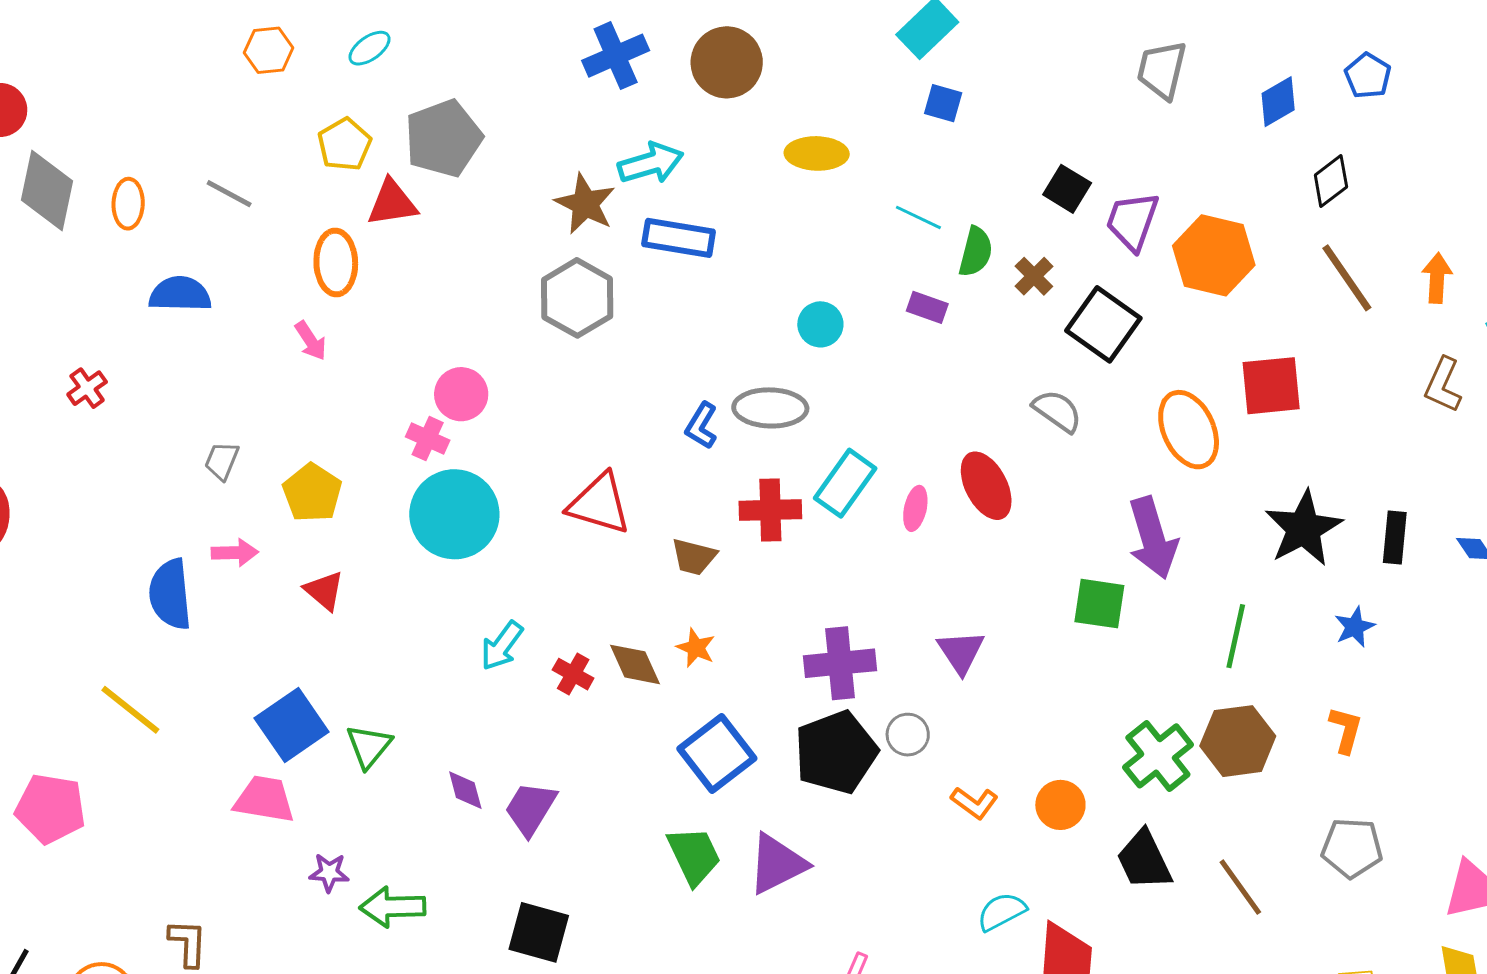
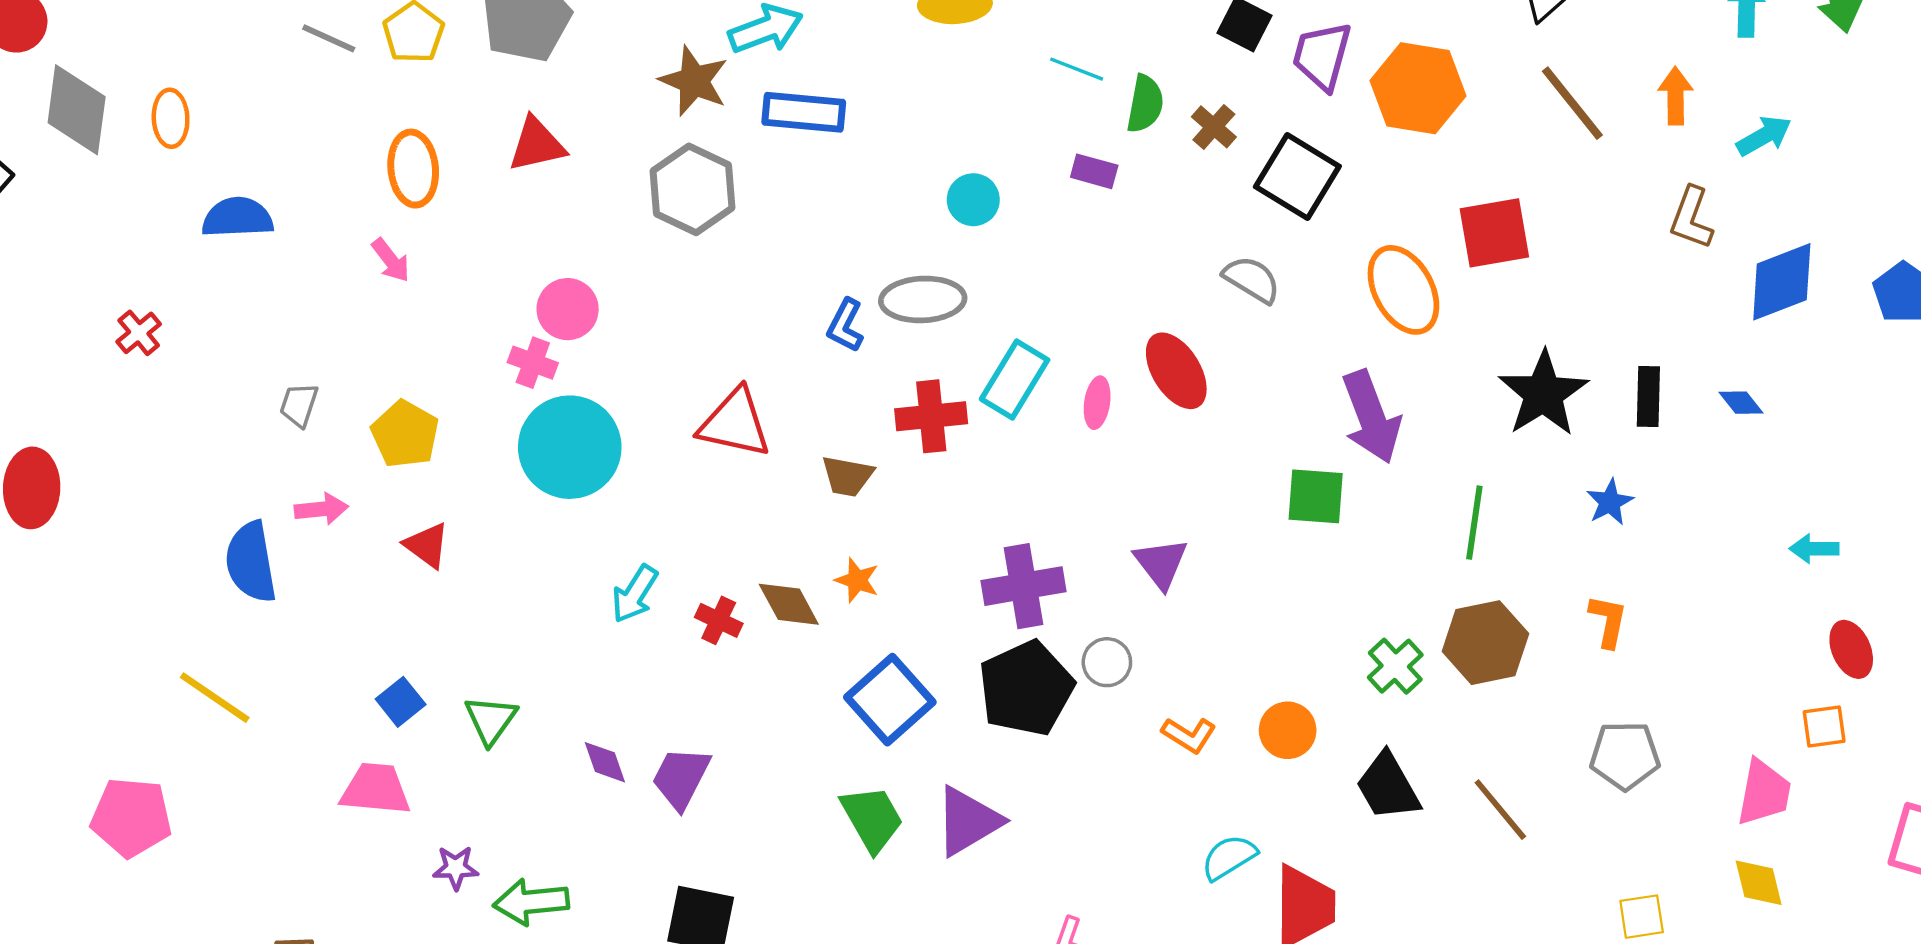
gray line: (229, 194) -> (329, 38), moved
red triangle: (392, 203) -> (537, 145), moved
blue square: (292, 725) -> (401, 702), size x0.6
green cross: (1158, 756) -> (1395, 666), size x0.7

